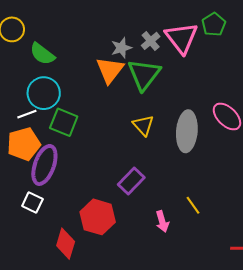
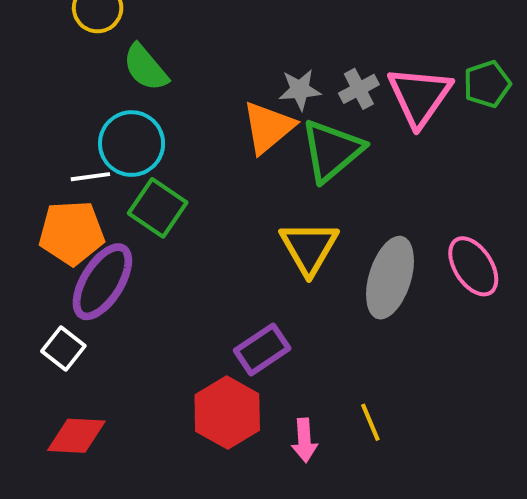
yellow triangle: (143, 125) -> (309, 248), size x1.4
red hexagon: (98, 217) -> (227, 412), moved
red diamond: (66, 244) -> (76, 436), moved, turned 64

